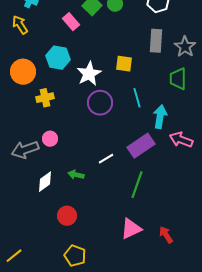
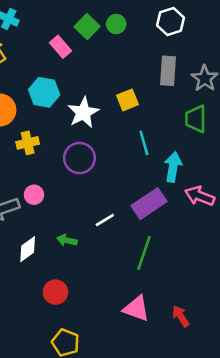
yellow square: (124, 64) -> (128, 100), turned -30
purple circle: (100, 103) -> (79, 158), moved
pink triangle: (131, 229) -> (136, 309), turned 45

